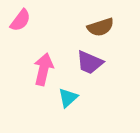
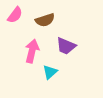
brown semicircle: (101, 27) -> (45, 20), moved

